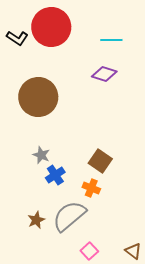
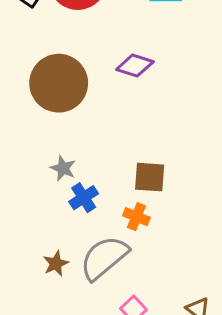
purple diamond: (104, 74) -> (135, 66), moved
brown square: (100, 161) -> (150, 177), turned -30

